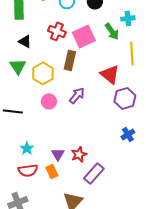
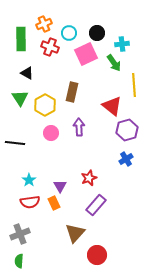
cyan cross: (128, 18) -> (122, 44), moved
red cross: (57, 31) -> (50, 47), moved
pink square: (84, 36) -> (86, 54), moved
purple arrow: (77, 95) -> (79, 127), turned -42
blue cross: (128, 134) -> (126, 159), moved
red star: (79, 154) -> (89, 178), moved

